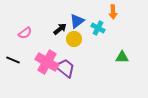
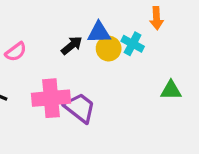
blue triangle: (77, 21) -> (99, 33), turned 35
yellow circle: (74, 39) -> (109, 49), moved
pink cross: (47, 62) -> (51, 98), turned -35

